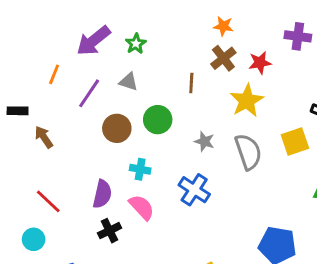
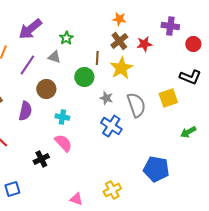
green star: (136, 44) -> (66, 38), moved
yellow star: (247, 101) -> (121, 68), moved
green circle: (158, 120) -> (84, 77), moved
blue cross: (194, 190) -> (111, 126), moved
purple semicircle: (102, 194) -> (25, 111), moved

